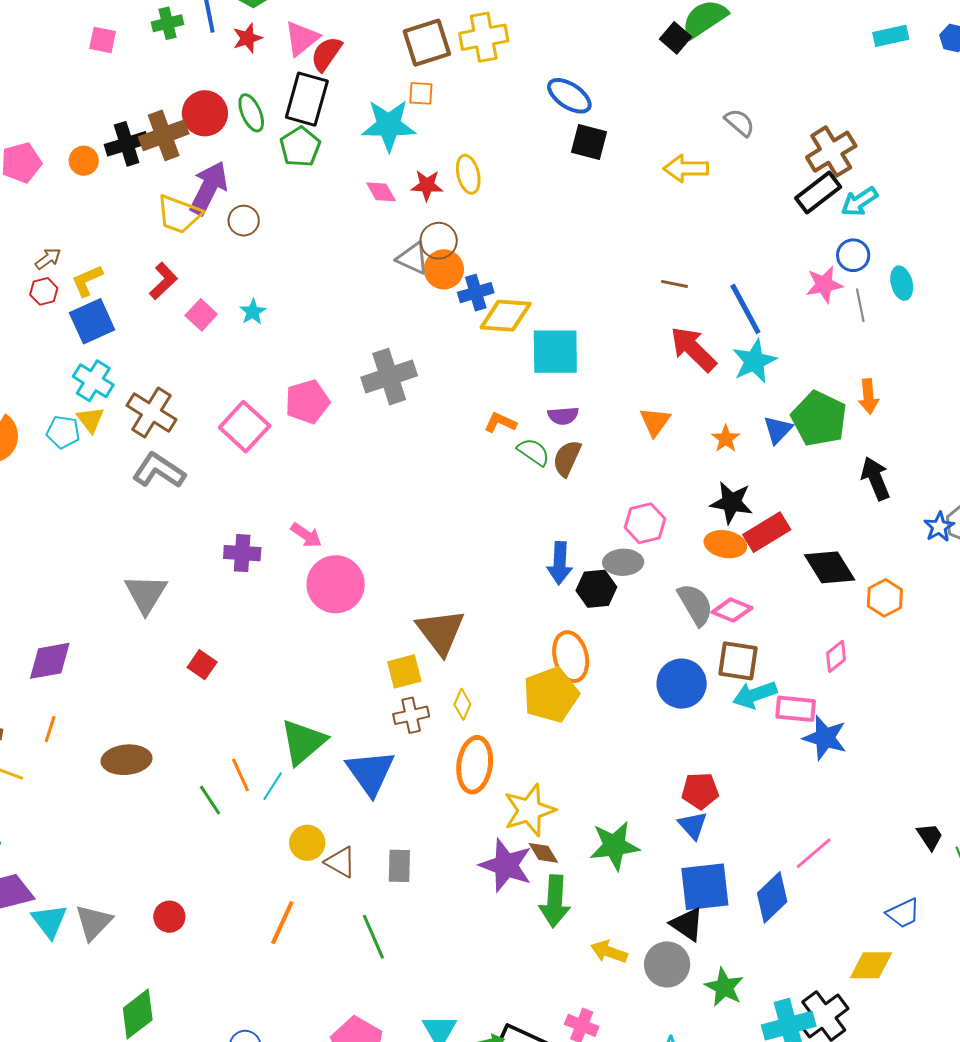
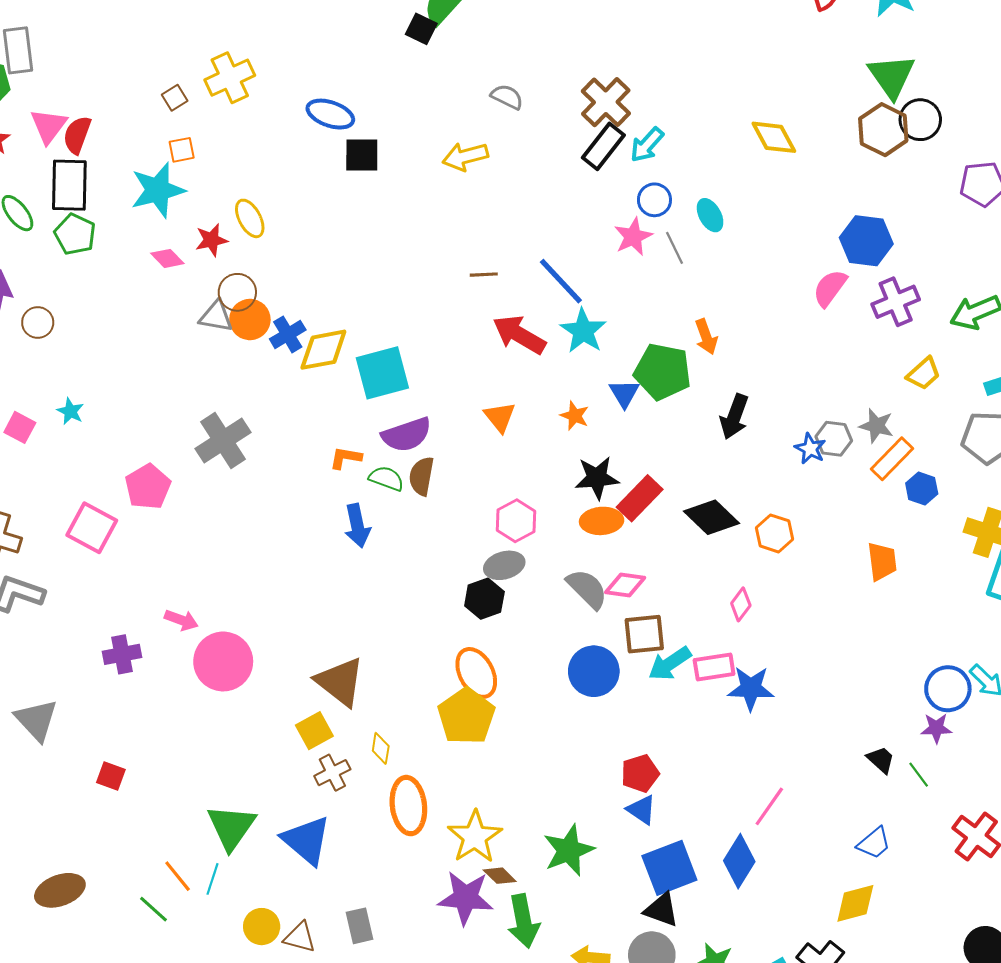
brown square: (427, 43) -> (175, 98), size x0.5
purple semicircle: (563, 416) -> (407, 435), size x1.6
black arrow: (875, 478) -> (734, 417), turned -123
blue arrow: (560, 563) -> (357, 526), moved

